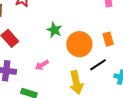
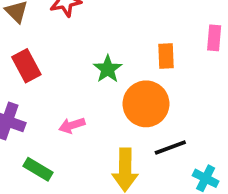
orange rectangle: (108, 39) -> (166, 56), moved

